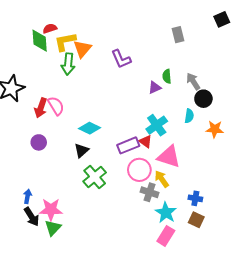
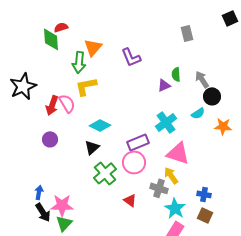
yellow L-shape: (65, 42) -> (86, 86), moved
cyan semicircle: (189, 116) -> (198, 113), turned 48
red triangle: (145, 141) -> (130, 200), moved
pink circle: (139, 170) -> (134, 162), moved

